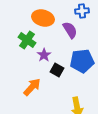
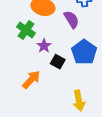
blue pentagon: (82, 61) -> (84, 52), turned -30

